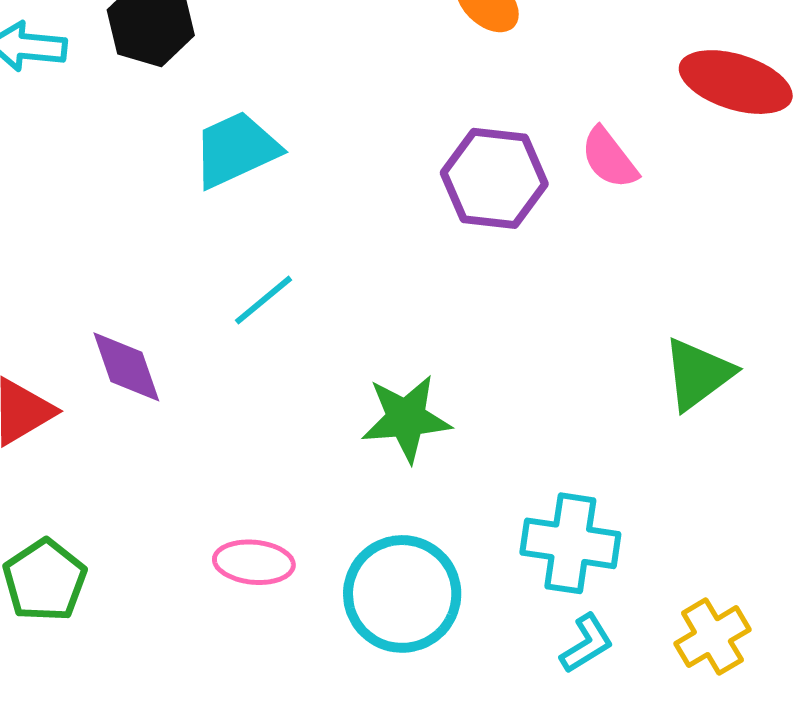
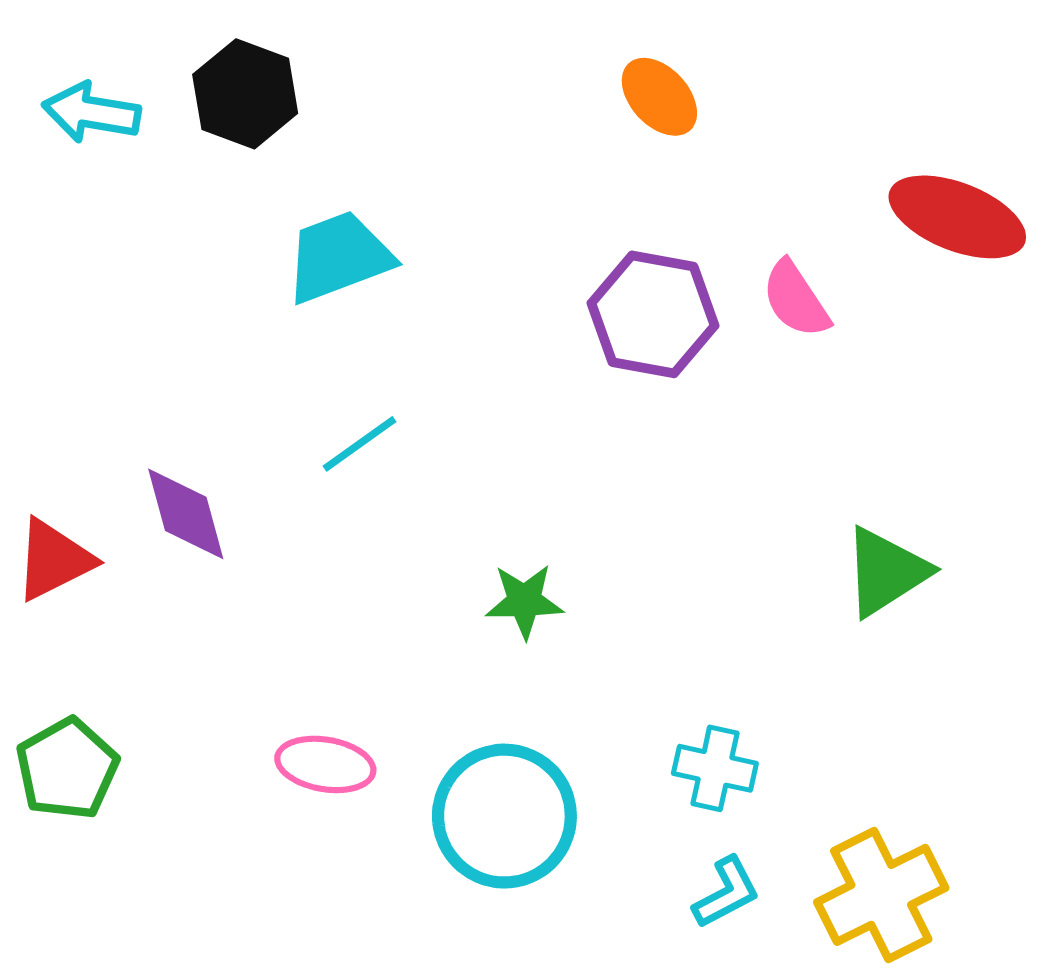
green star: (406, 418) -> (524, 601), size x0.7
cyan cross: (570, 543) -> (715, 768), size x0.7
yellow cross: (712, 637) -> (881, 895), size x1.4

